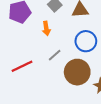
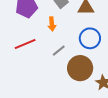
red line: (22, 66) -> (25, 44), moved

